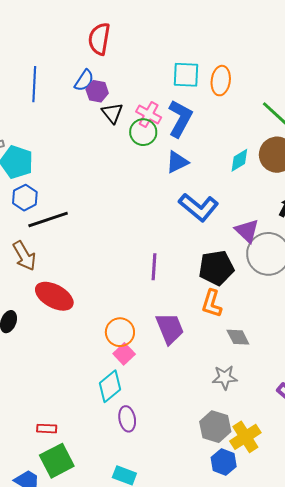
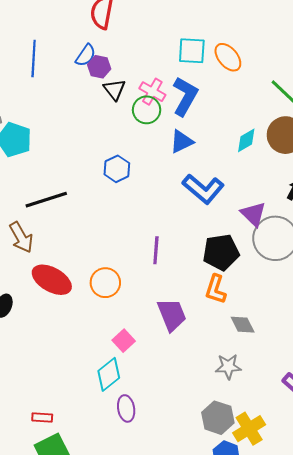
orange ellipse: (221, 81) -> (228, 57), turned -48
blue hexagon: (25, 198) -> (117, 169), moved
orange circle: (120, 332) -> (105, 283), moved

